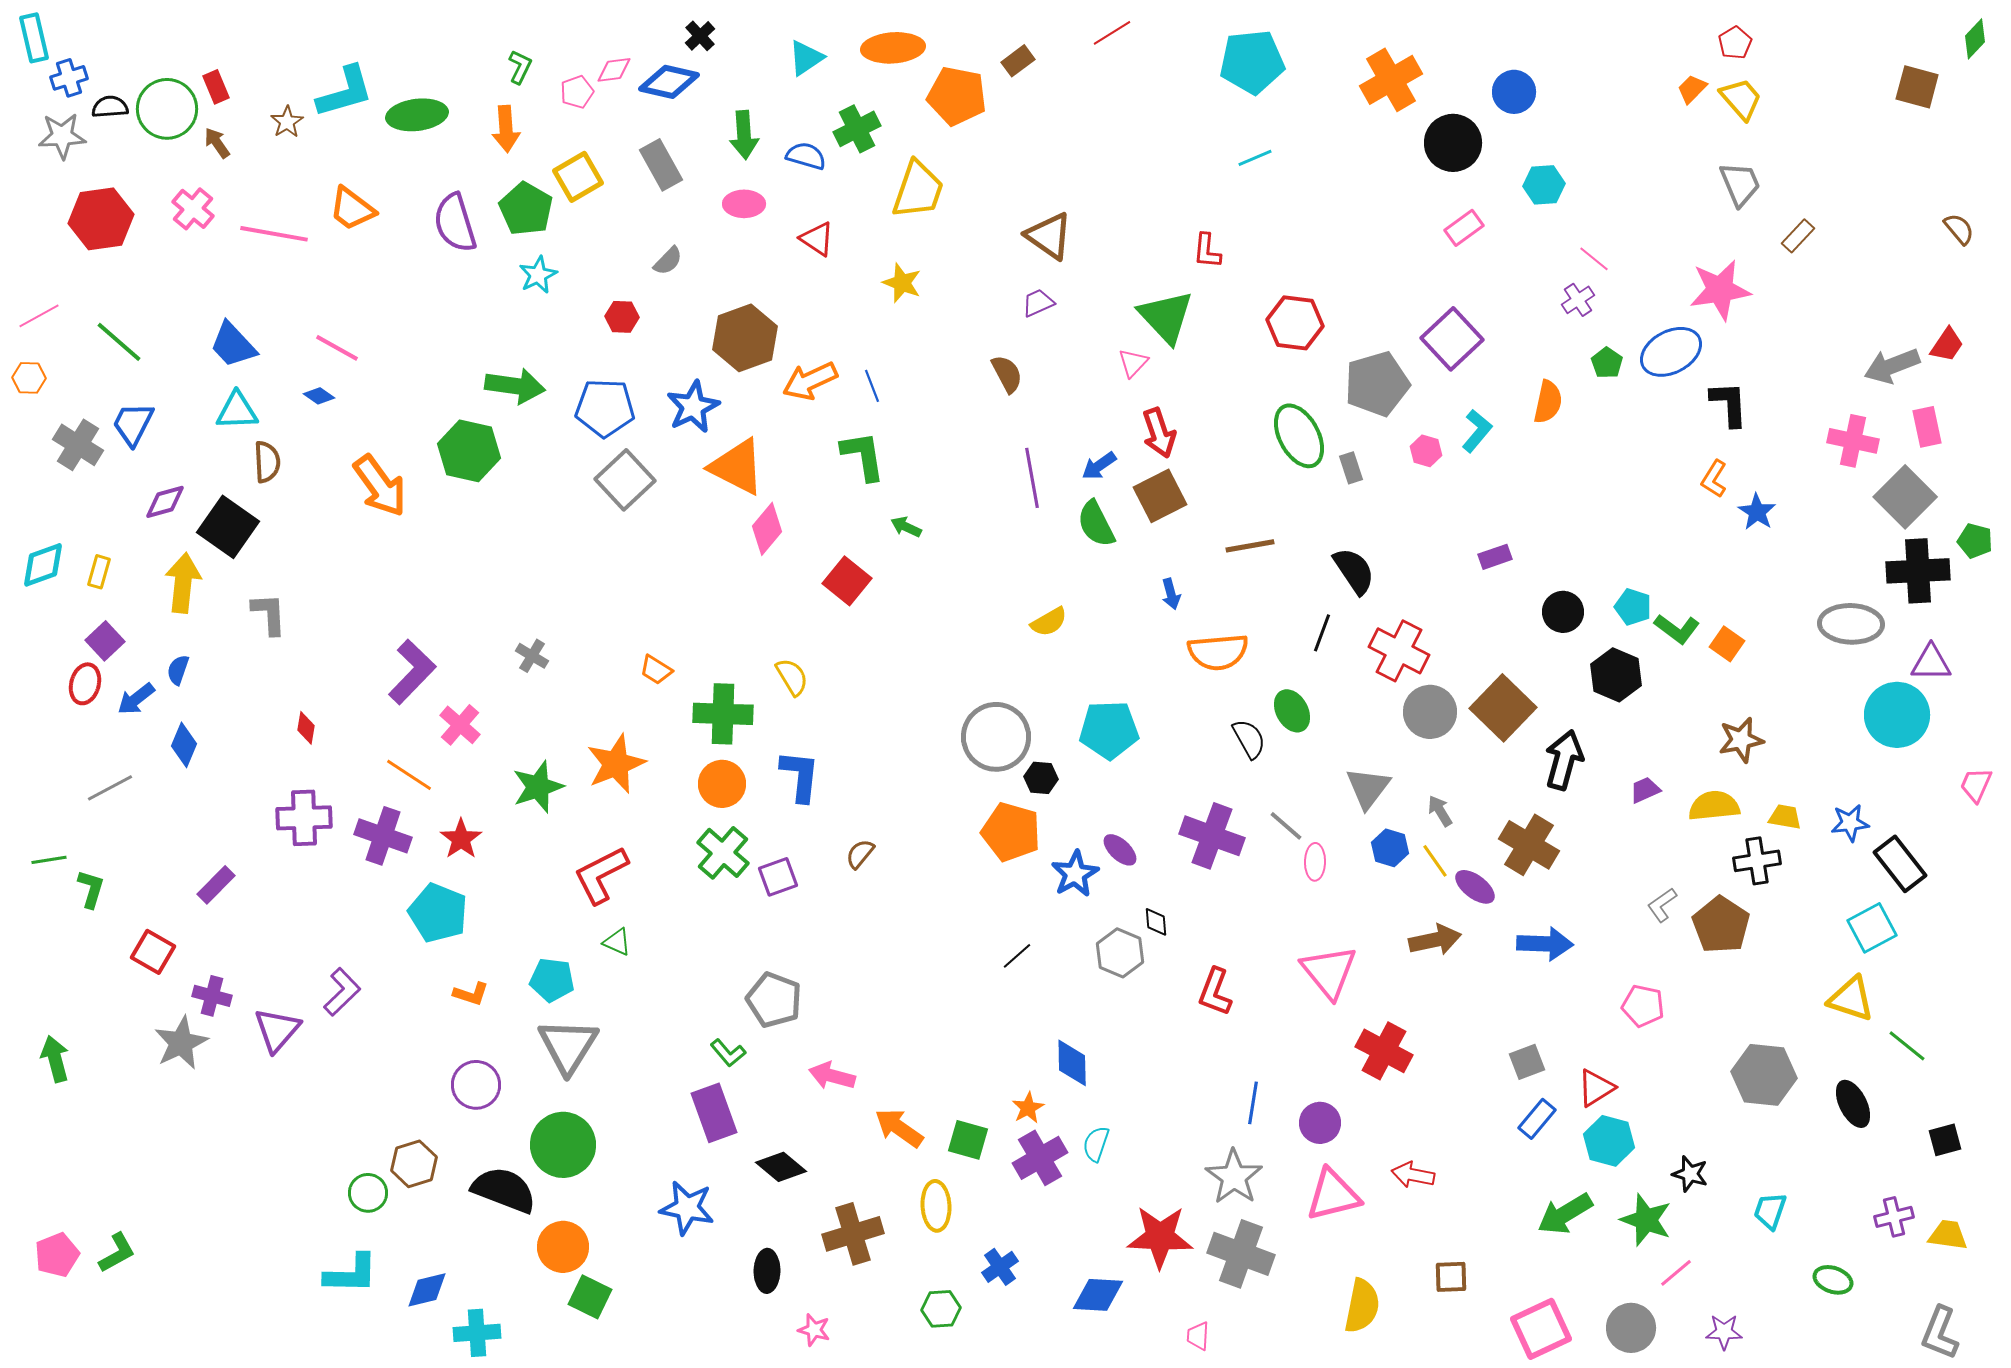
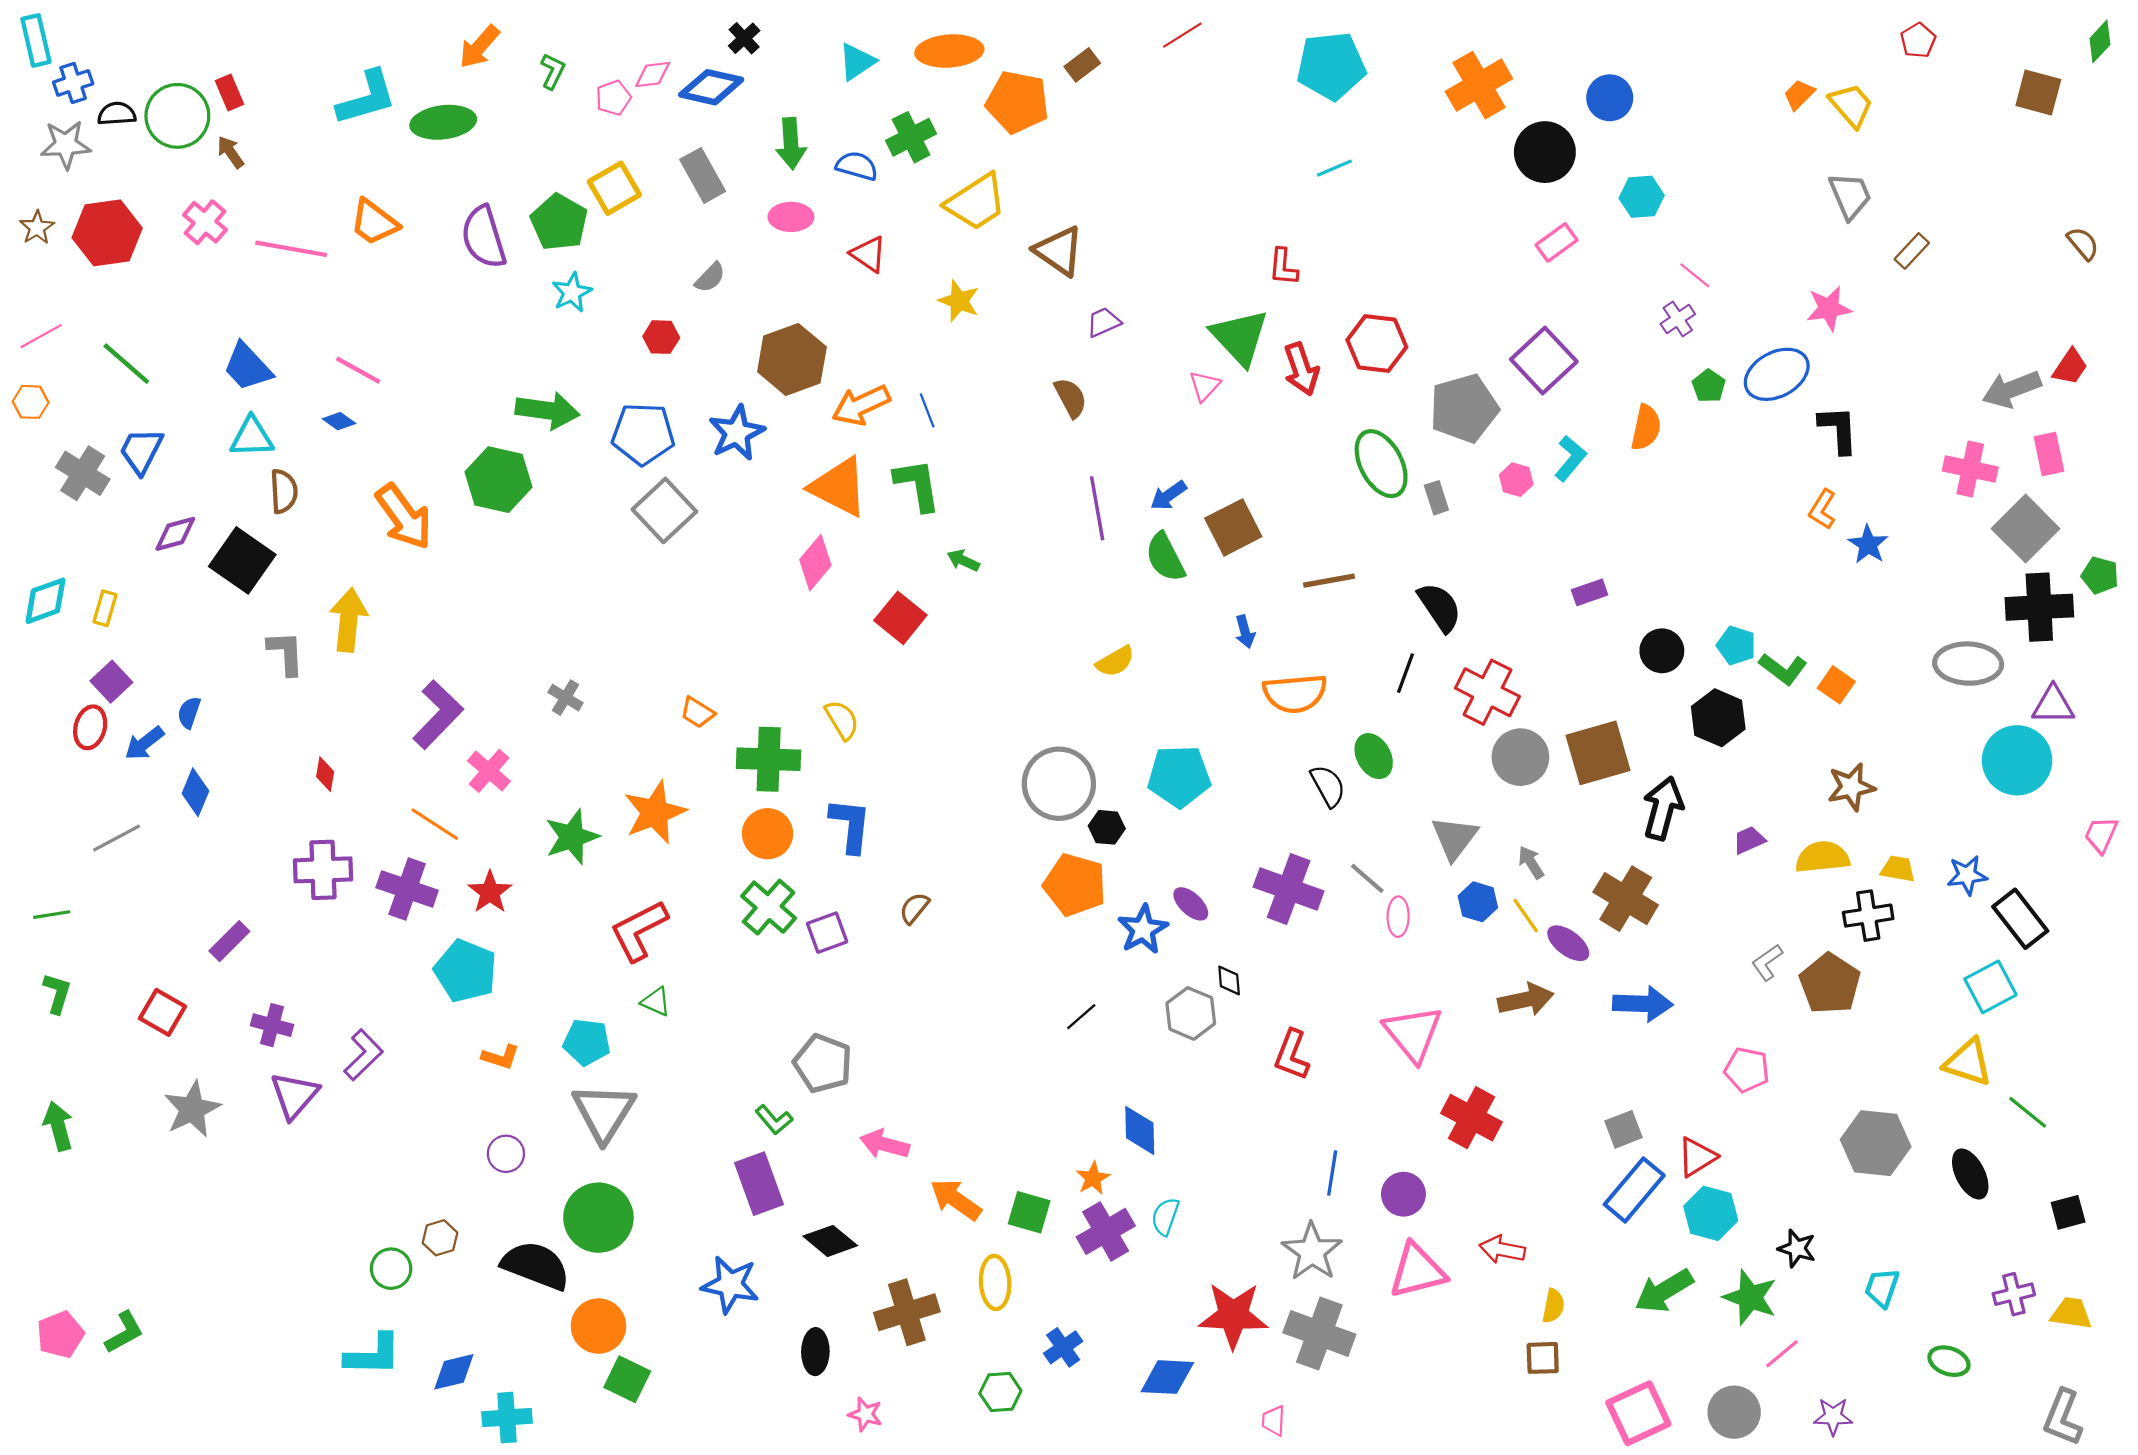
red pentagon: (1735, 43) -> (1918, 40), moved
brown star: (287, 122) -> (37, 228), moved
orange arrow: (506, 129) -> (479, 47), moved, turned 45
yellow trapezoid: (918, 190) -> (976, 202), turned 38
brown triangle: (1049, 236) -> (1059, 251), moved
pink star: (1720, 290) -> (1829, 308), size x0.7
red arrow: (1159, 433) -> (1301, 369), moved
orange triangle: (737, 467) -> (839, 487), moved
yellow arrow: (183, 583) -> (349, 620), moved
brown square: (1503, 708) -> (1598, 753), turned 30
green L-shape: (91, 889) -> (57, 993), moved
purple cross: (212, 996) -> (272, 1025), moved
purple circle: (476, 1085) -> (506, 1154), size x0.7
blue rectangle: (1537, 1119) -> (1634, 1190), size x1.5
brown hexagon: (414, 1164) -> (440, 1238), size x0.7
yellow semicircle: (1362, 1306) -> (1553, 1306), moved, size x0.6

